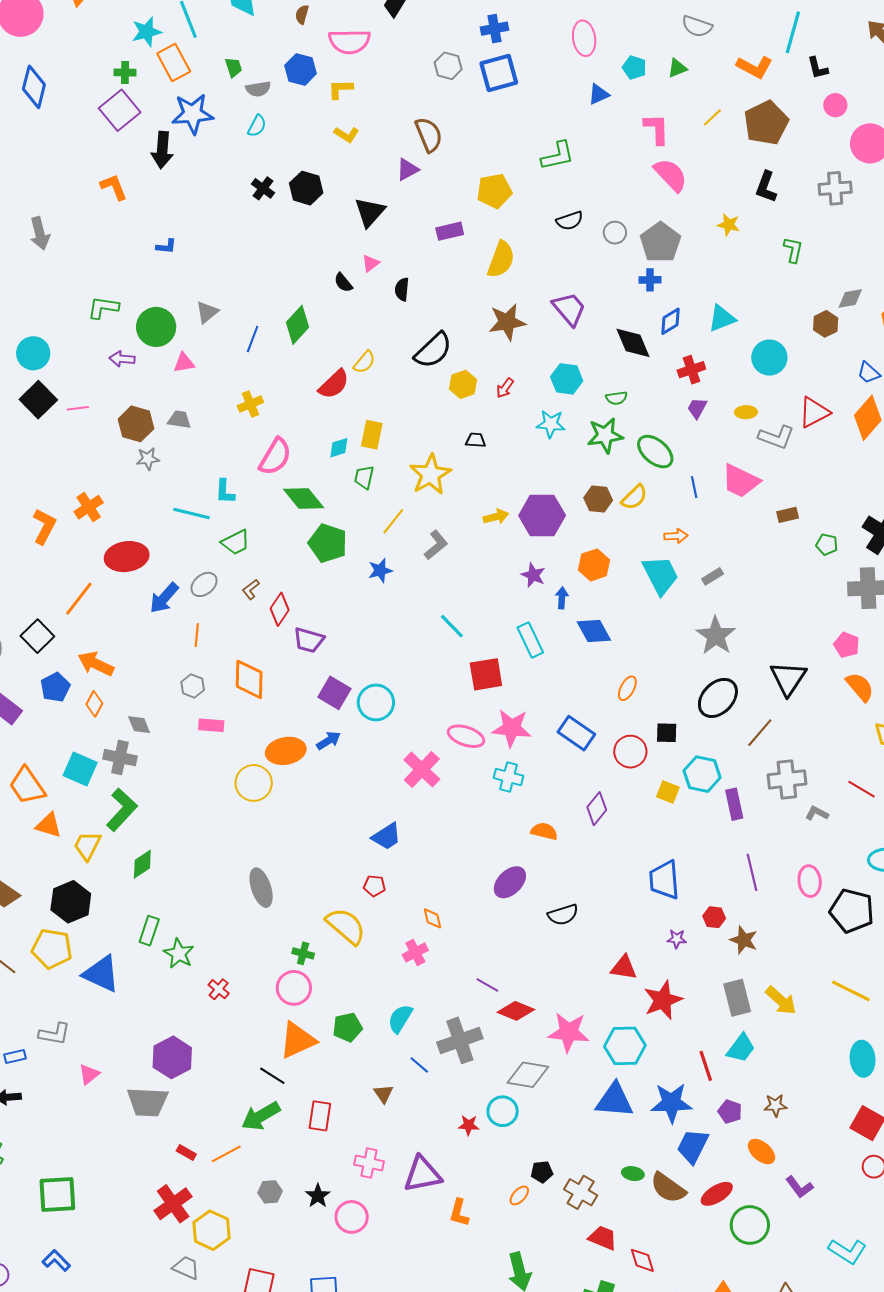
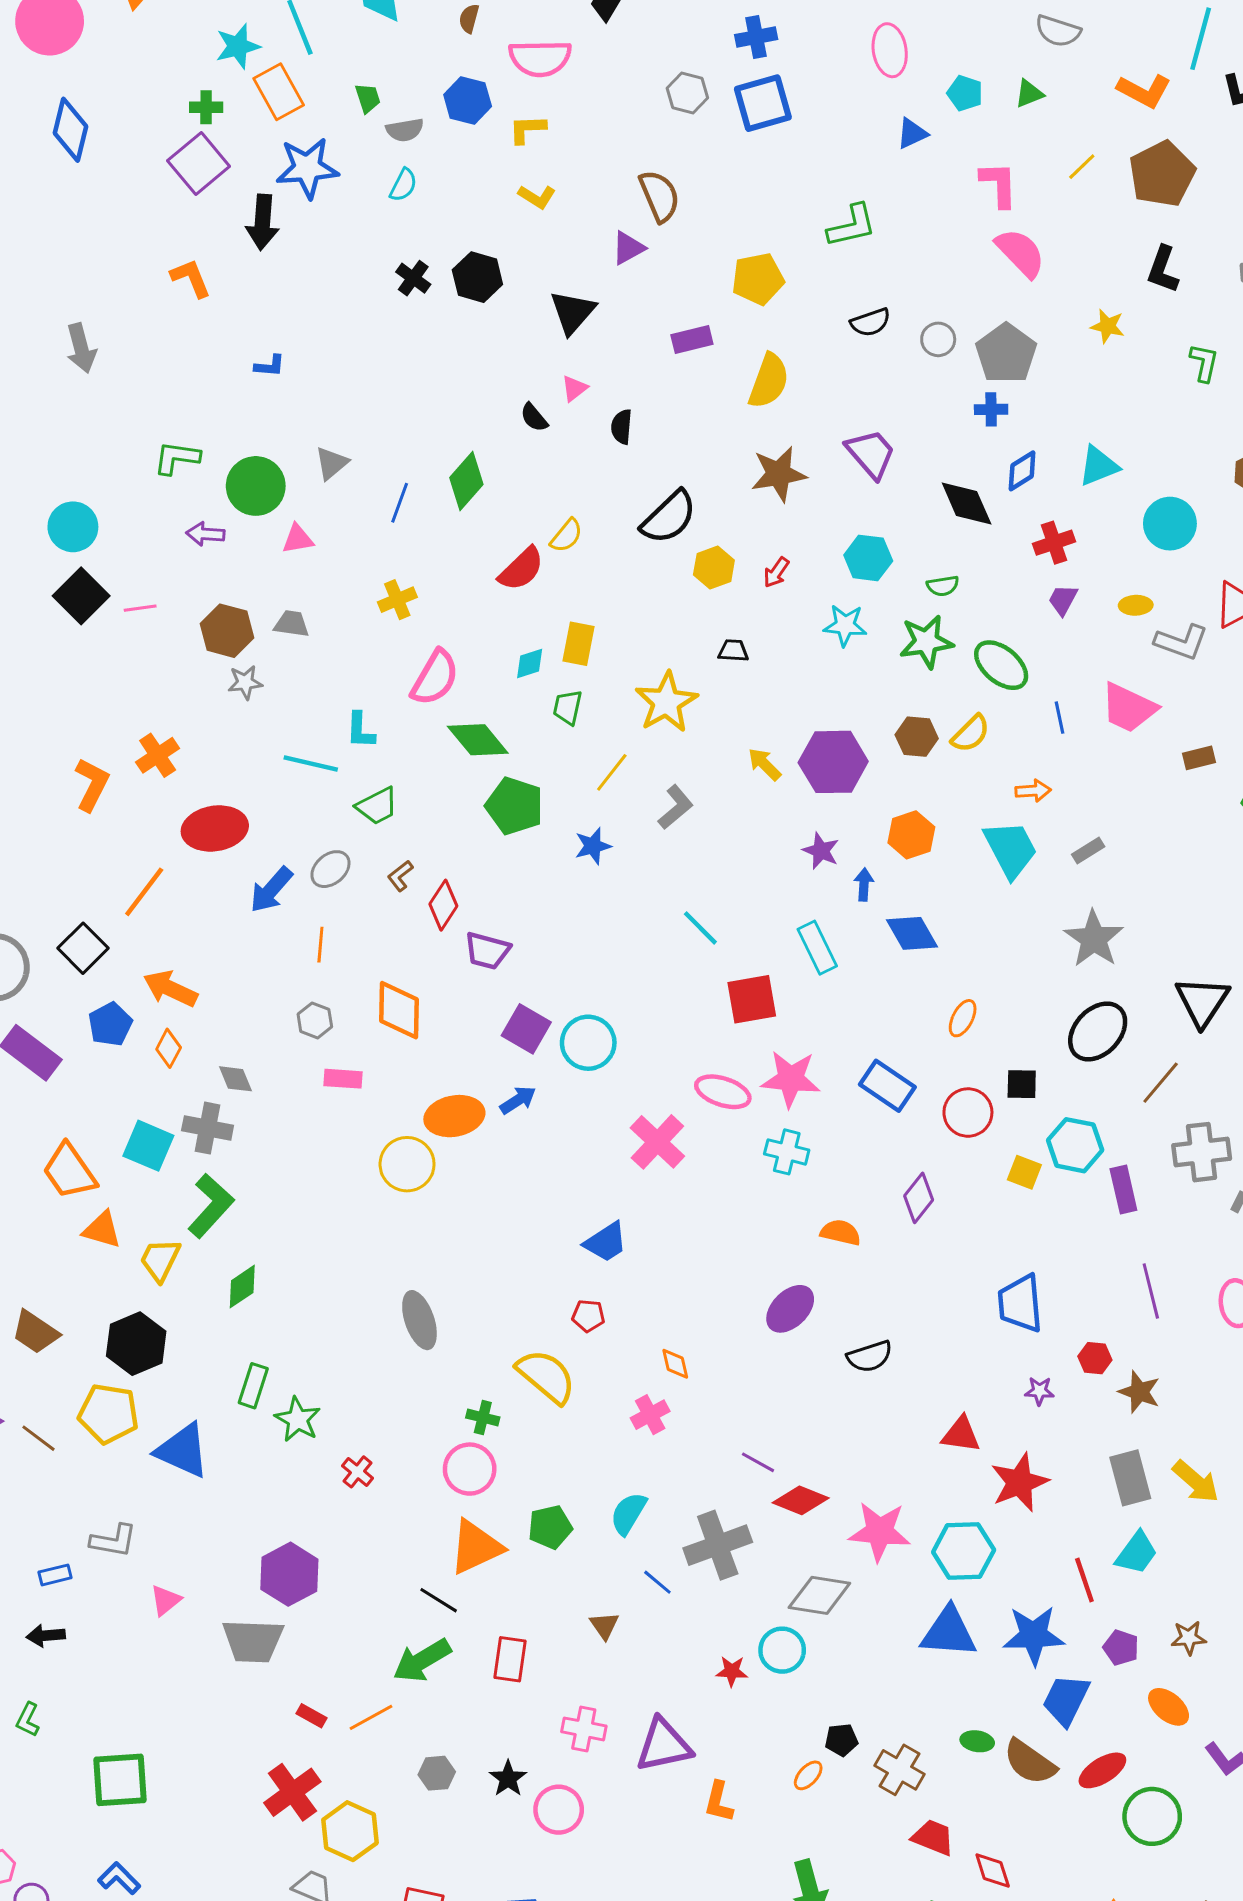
yellow arrow: (496, 517) -> (764, 764), turned -120

